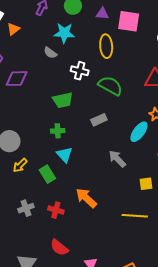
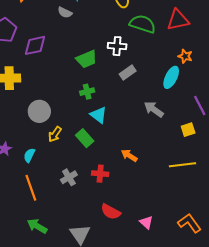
white cross: (80, 71) -> (117, 46), moved
green semicircle: (110, 86) -> (143, 24), moved
orange arrow: (86, 198) -> (129, 155), size x0.7

